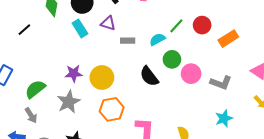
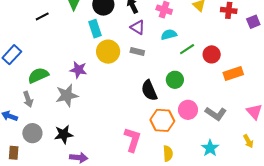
purple triangle: (108, 23) -> (138, 27), moved
cyan semicircle: (157, 39) -> (169, 35), moved
pink circle: (191, 74) -> (188, 110), moved
yellow circle: (102, 78) -> (108, 52), moved
orange hexagon: (112, 109) -> (162, 120), moved
cyan star: (224, 118) -> (210, 148), turned -30

